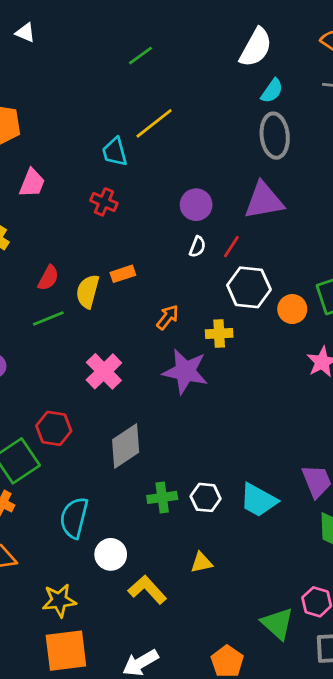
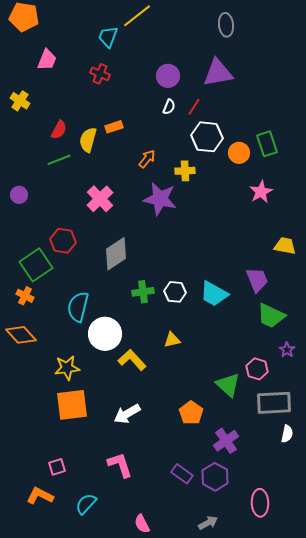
gray ellipse: (275, 136) -> (226, 25), size x0.7
cyan trapezoid: (115, 152) -> (108, 37), turned 35
white circle: (111, 554) -> (105, 334), size x1.4

